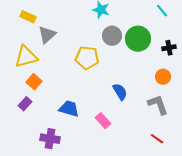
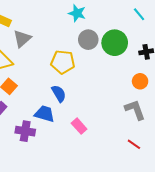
blue semicircle: (120, 92) -> (59, 93), moved
purple cross: (50, 139) -> (25, 131), moved

